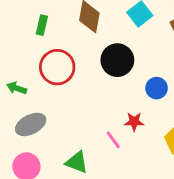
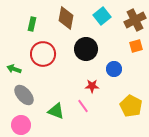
red star: (134, 122) -> (92, 86), moved
gray ellipse: (31, 124) -> (24, 95), turned 75
green triangle: (77, 162) -> (56, 111), moved

